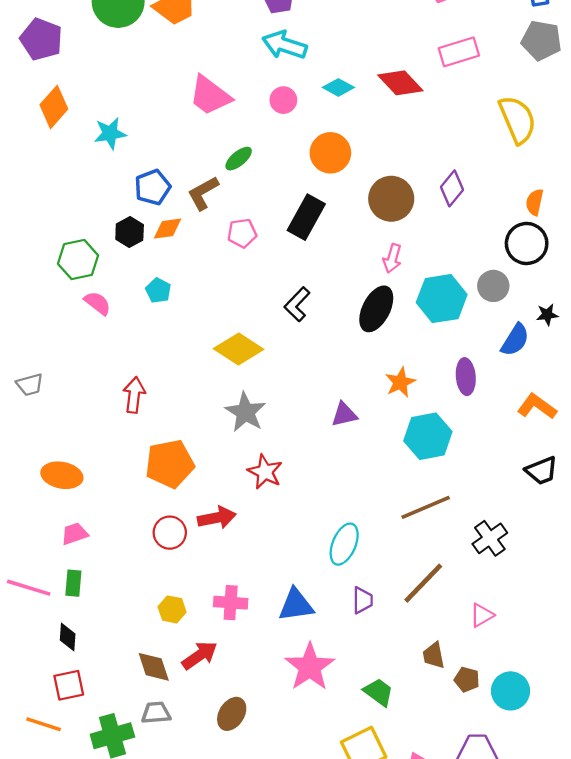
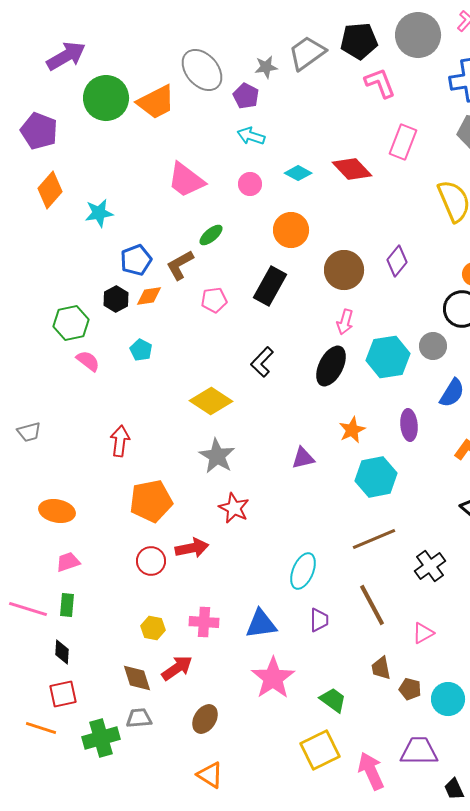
cyan arrow: (284, 45) -> (251, 136), size x0.7
pink rectangle: (459, 52) -> (403, 142), turned -52
brown line: (423, 583) -> (372, 605), turned -72

